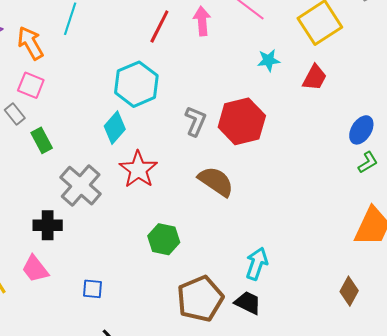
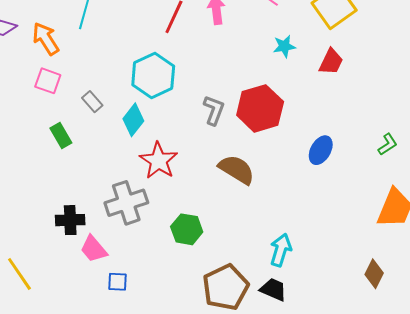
gray rectangle: (15, 114) -> (92, 102), moved
blue ellipse: (361, 130) -> (321, 150), moved
gray cross: (81, 186) -> (126, 203), moved, turned 33
pink trapezoid: (35, 269) -> (94, 249), moved

